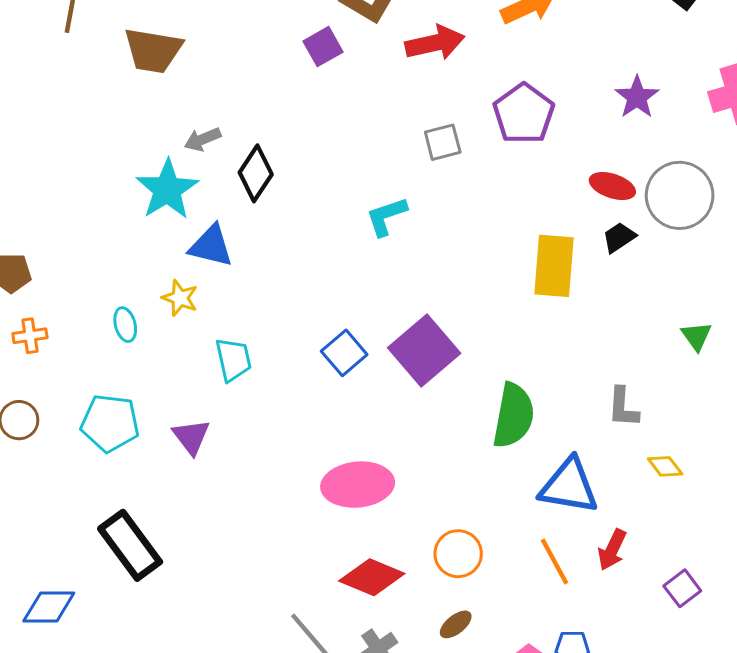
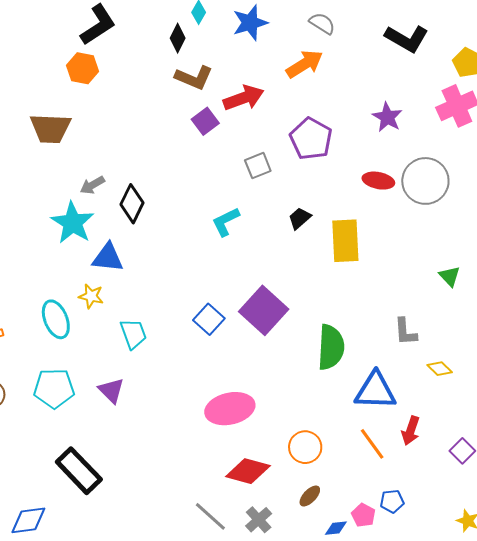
purple square: (323, 47) -> (205, 121), moved
black trapezoid: (619, 237) -> (300, 218), moved
cyan ellipse: (125, 325) -> (56, 319), size x1.6

